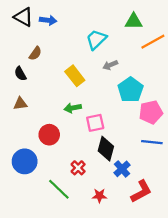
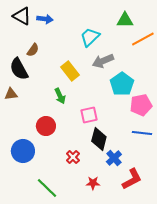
gray arrow: (110, 65) -> (103, 61), size x1.5
black semicircle: (20, 74) -> (19, 69), size x1.6
brown triangle: (20, 104) -> (11, 94), moved
green arrow: (73, 108) -> (60, 96), moved, turned -105
green line: (59, 189) -> (47, 188), moved

